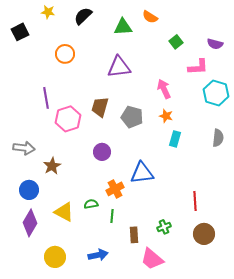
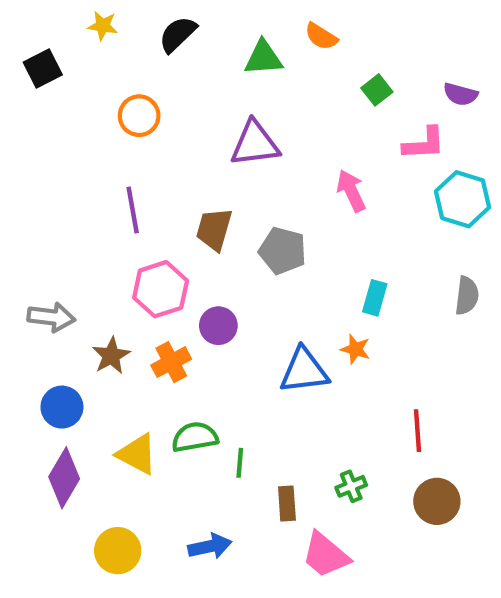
purple line: (46, 98) -> (133, 210), moved
orange star: (166, 116) -> (355, 349), moved
pink hexagon: (68, 119) -> (161, 289), moved
orange cross: (115, 189) -> (171, 362), moved
green semicircle: (91, 204) -> (195, 437), size x1.5

